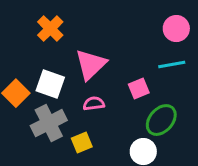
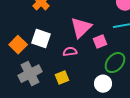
pink triangle: (91, 65) -> (81, 28), moved
gray cross: (49, 123) -> (30, 74), moved

